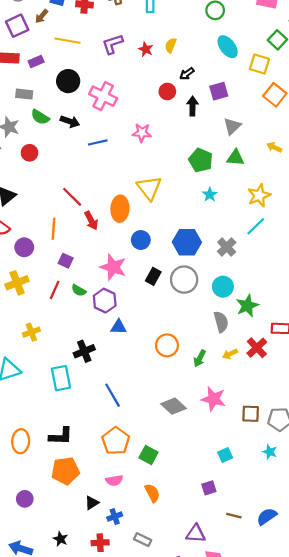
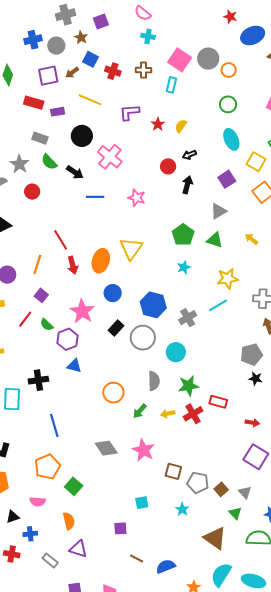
purple square: (219, 91) -> (227, 179), moved, turned -30
green star: (247, 306) -> (189, 386), moved
gray semicircle: (221, 322) -> (154, 381), moved
purple triangle: (196, 534) -> (78, 549), moved

